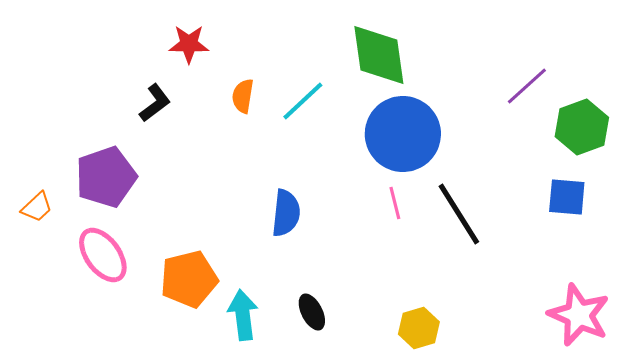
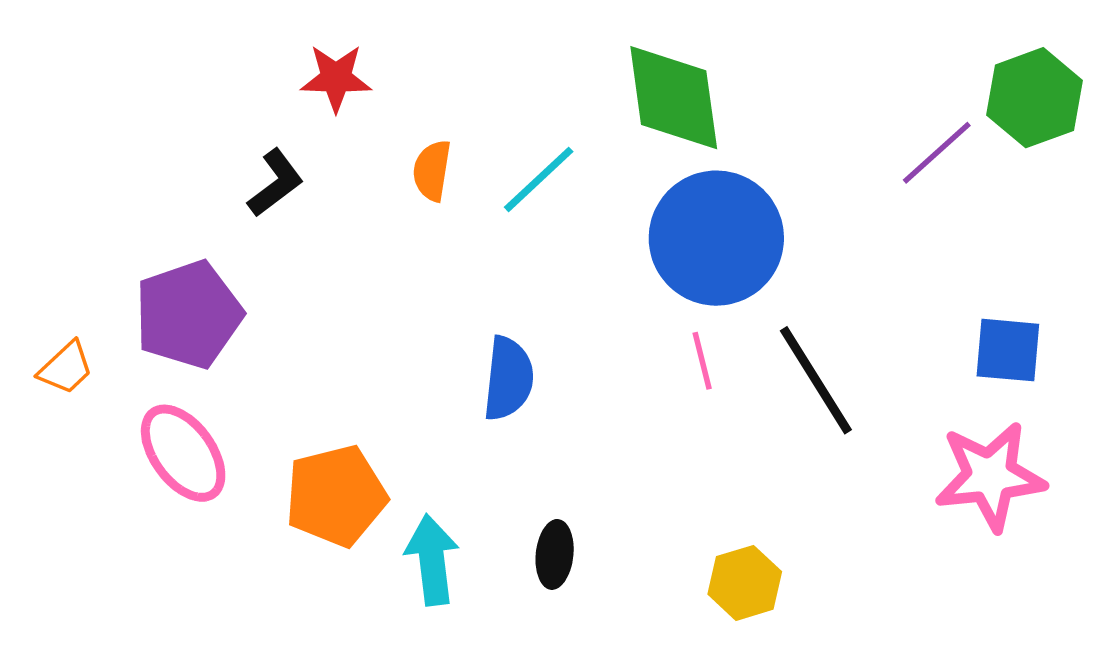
green hexagon: (582, 127) -> (1035, 98), moved
black ellipse: (312, 312) -> (555, 554), turned 33
pink star: (579, 315) -> (990, 476), moved, turned -30

